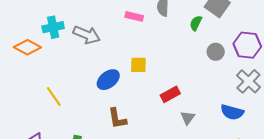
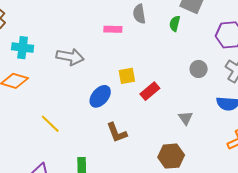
cyan cross: (53, 27) -> (23, 48), moved, turned 30
gray circle: (216, 52) -> (199, 69), moved
red rectangle: (170, 94) -> (150, 91), moved

